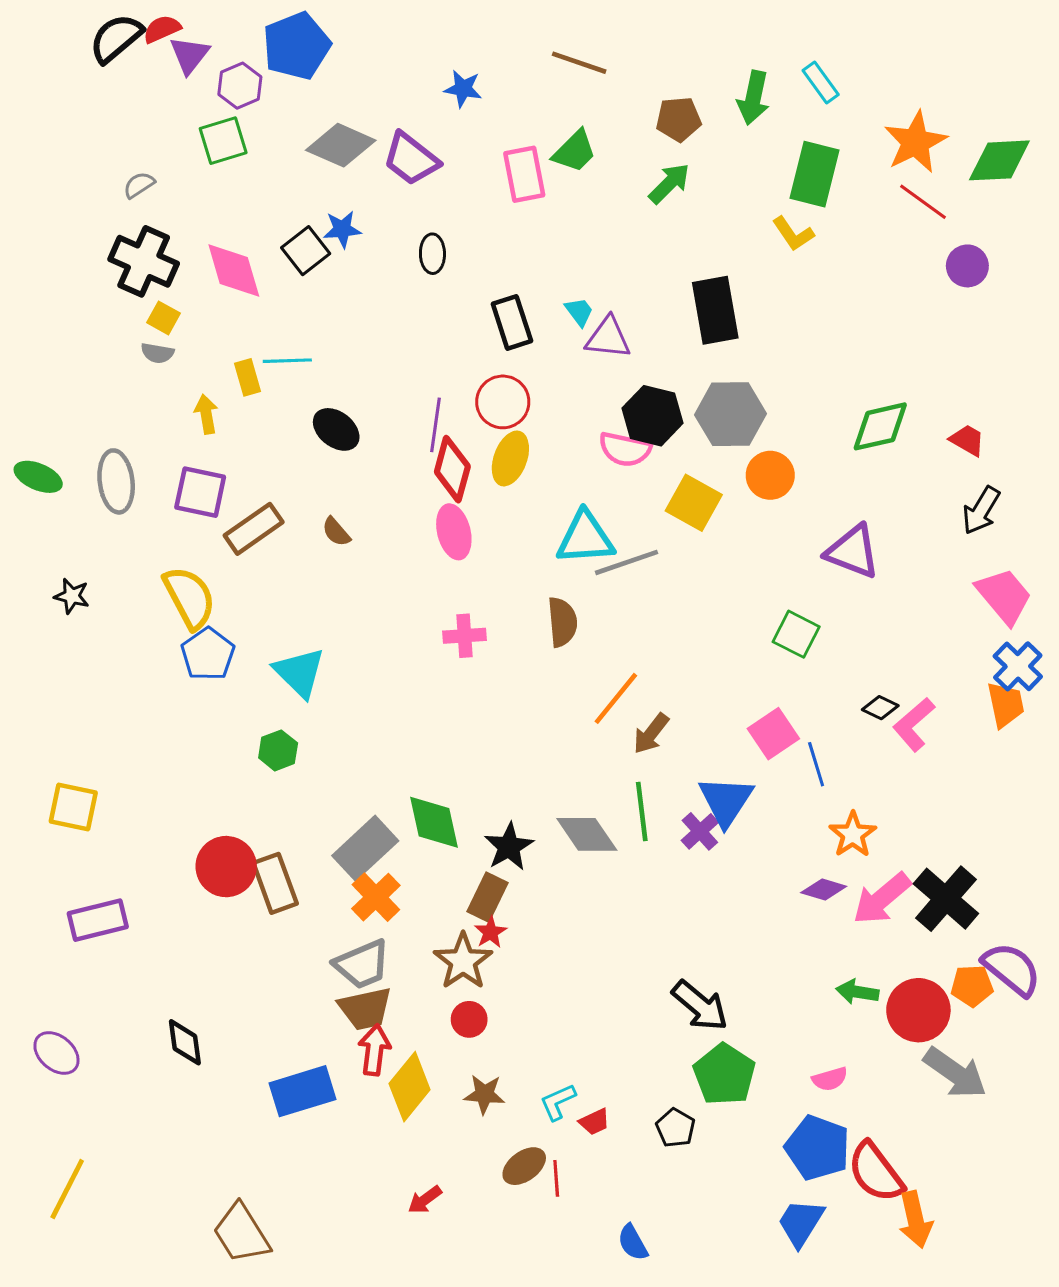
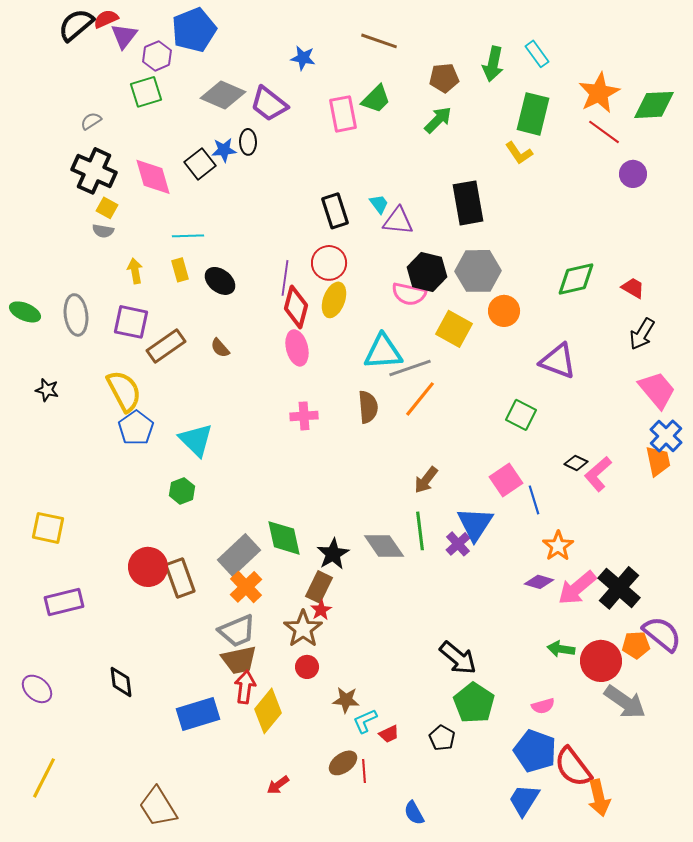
black ellipse: (432, 254) -> (248, 142), moved
yellow rectangle: (248, 377) -> (180, 270), moved
orange line: (616, 698) -> (420, 399), moved
brown star: (484, 1094) -> (346, 700), moved

